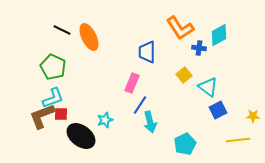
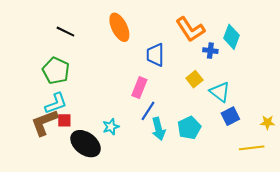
cyan diamond: (219, 35) -> (231, 37), turned -40
orange ellipse: (89, 37) -> (119, 27), moved
cyan pentagon: (185, 144) -> (189, 128), moved

